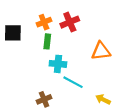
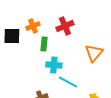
orange cross: (44, 22) -> (33, 26), moved
orange triangle: (101, 51) -> (94, 53), turned -42

